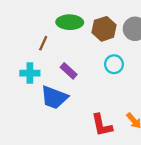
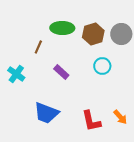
cyan cross: (30, 73) -> (16, 74), moved, turned 36
blue trapezoid: (54, 97) -> (46, 113), moved

